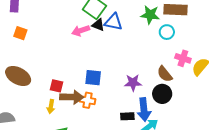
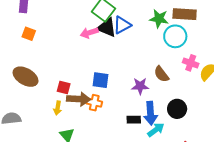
blue triangle: (113, 22) -> (122, 25), turned -42
black triangle: (98, 25) -> (107, 27), size x1.5
cyan circle: (167, 32) -> (175, 36), size x1.5
brown semicircle: (165, 74) -> (161, 74), moved
black circle: (162, 94) -> (177, 109), moved

